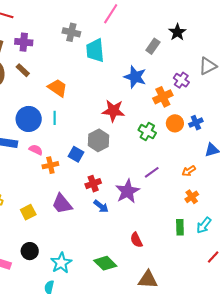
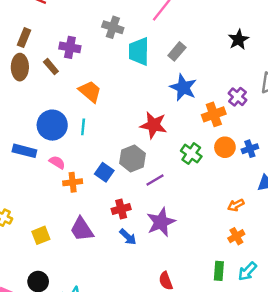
purple cross: (24, 42) -> (70, 47), moved
gray rectangle: (153, 46) -> (177, 51), moved
purple line: (152, 172) -> (155, 180), moved

